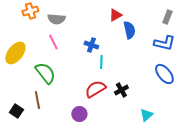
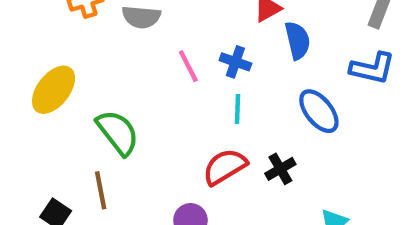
pink line: (53, 42) -> (188, 66), moved
blue cross: (91, 45) -> (235, 62), moved
blue ellipse: (164, 74) -> (319, 111), moved

